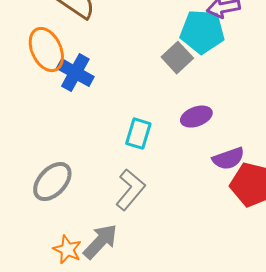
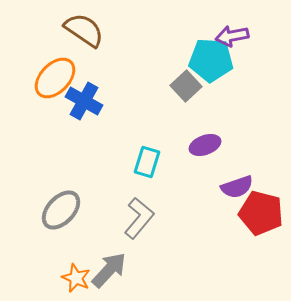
orange ellipse: (46, 50) -> (55, 78), turned 69

